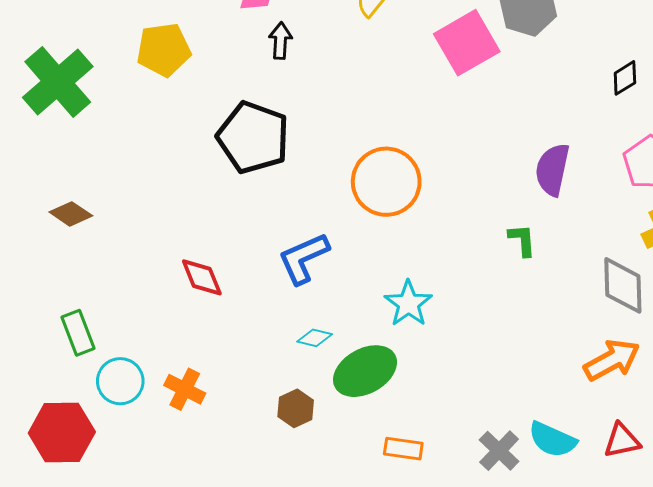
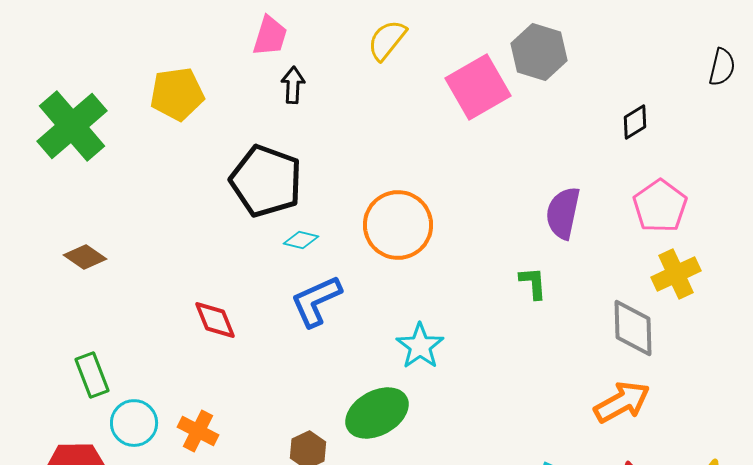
cyan diamond: (315, 338) -> (301, 240), moved

